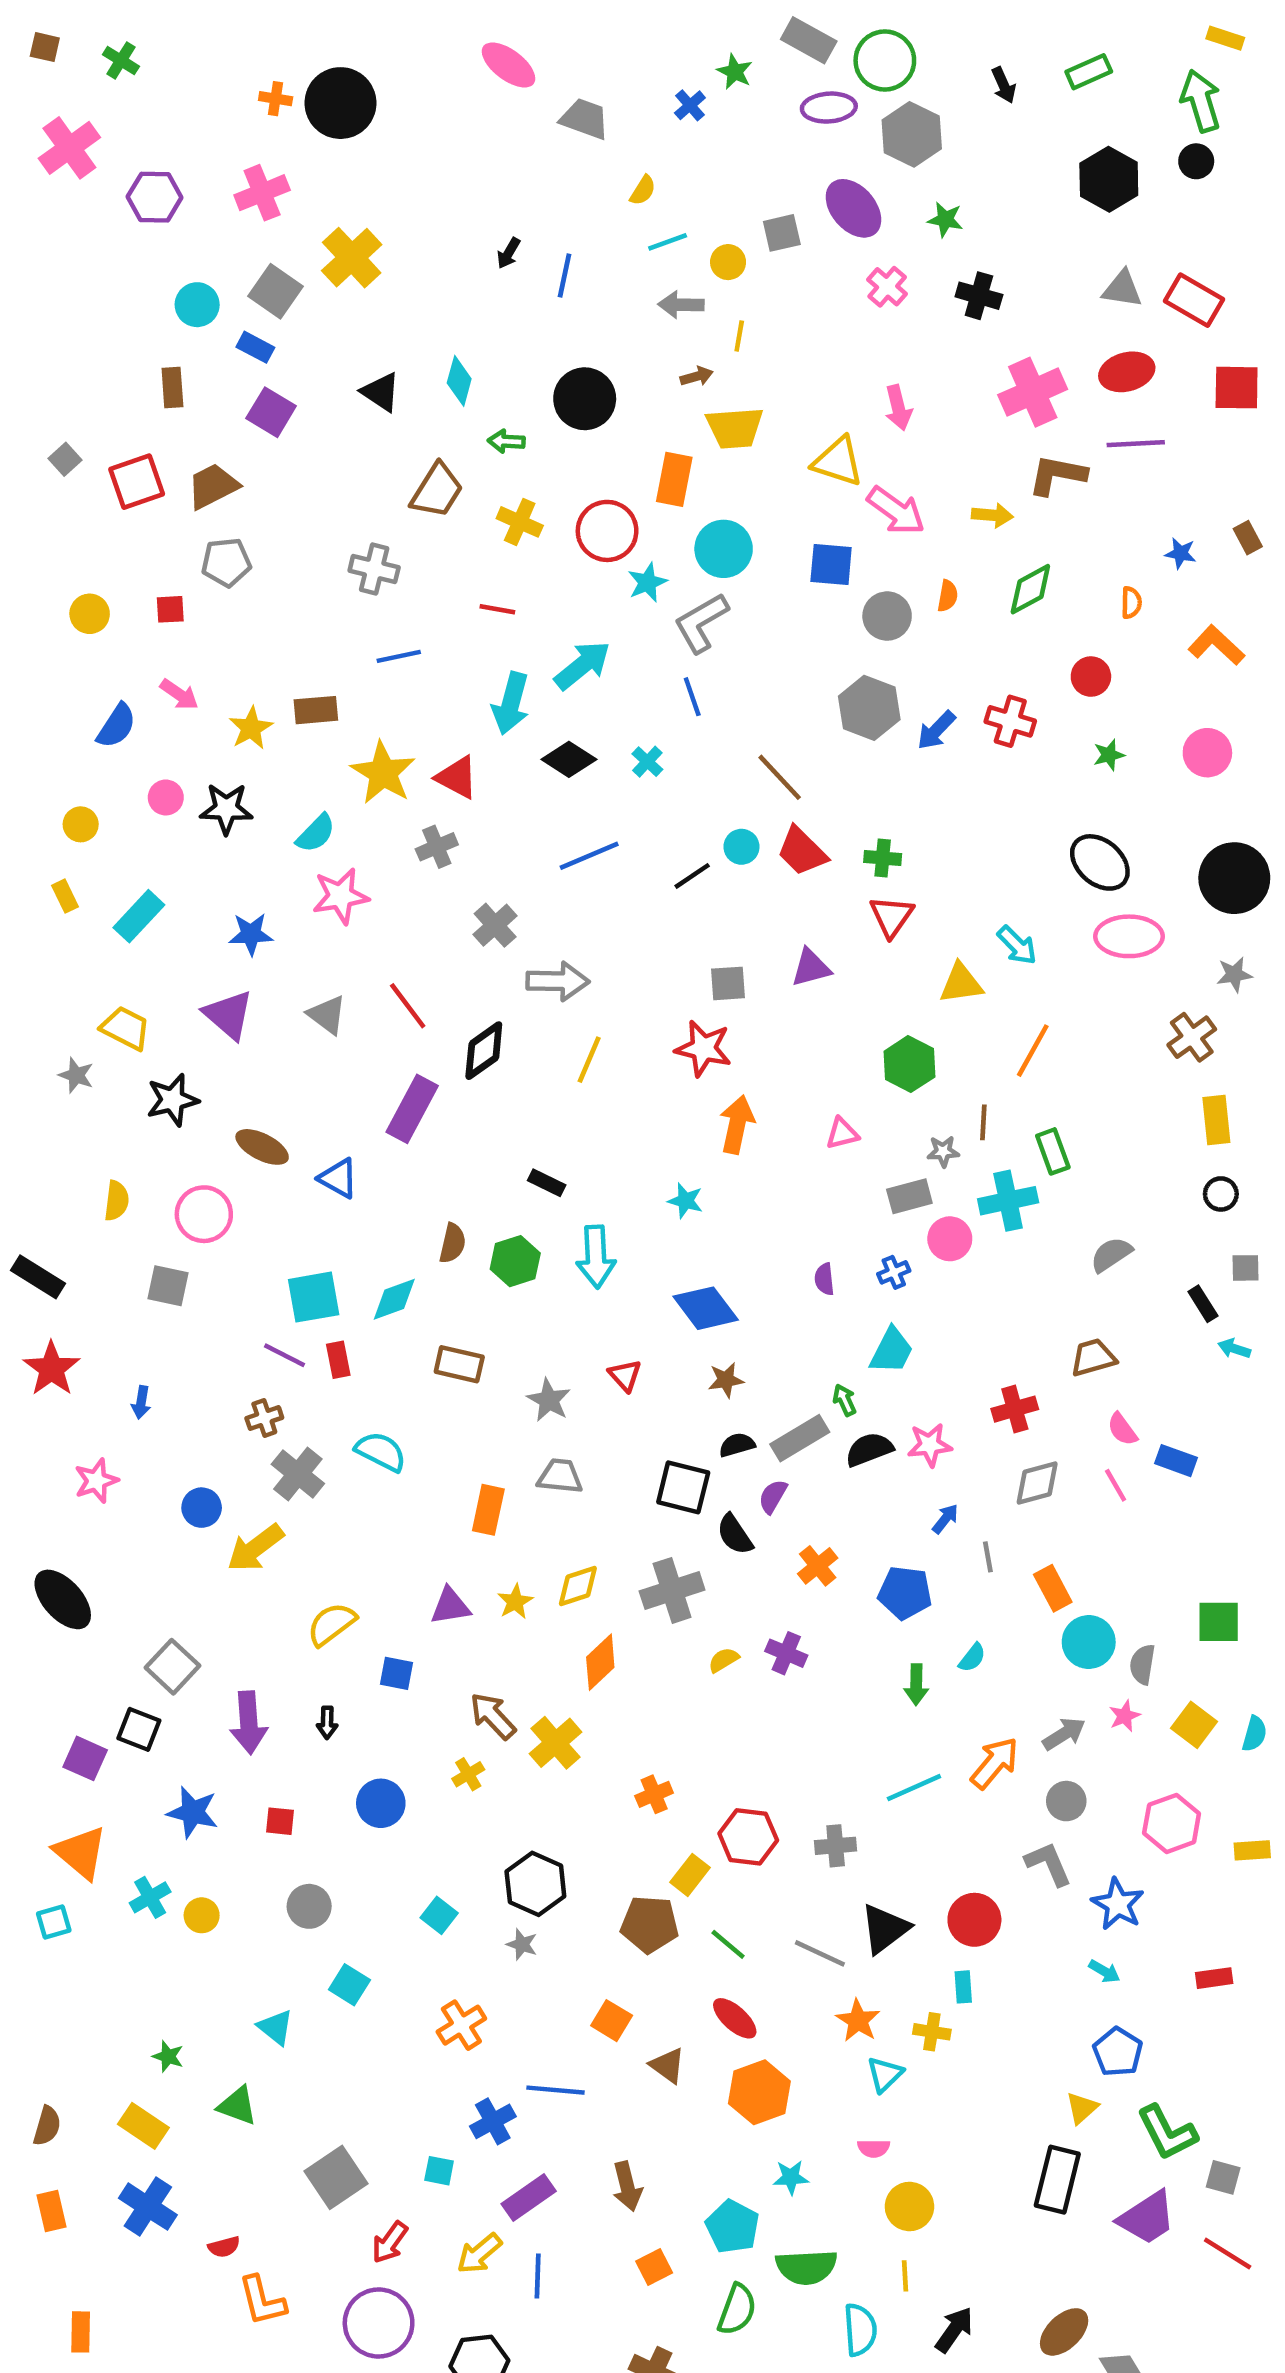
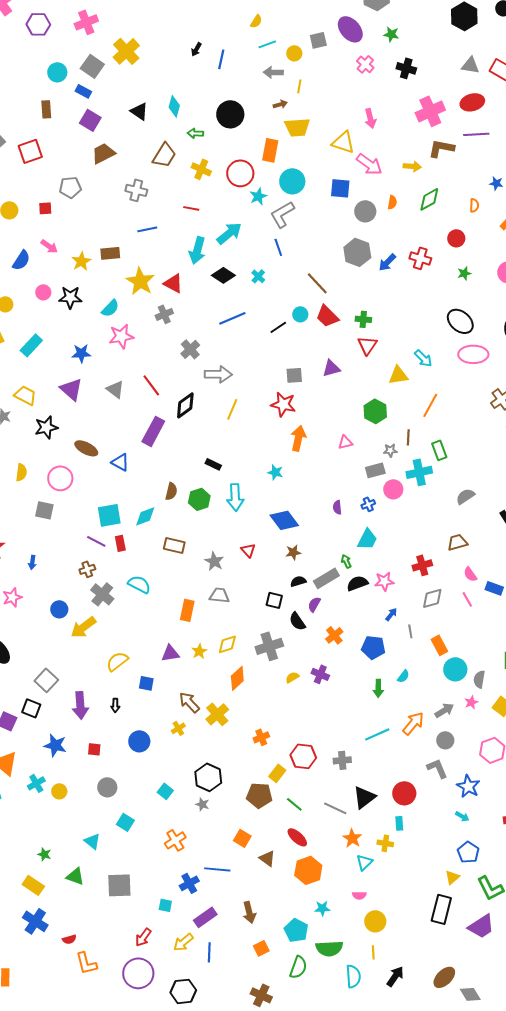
brown trapezoid: (213, 486) -> (103, 153), moved
black square: (683, 1487) -> (274, 600), size x0.7
gray square: (336, 2177) -> (119, 885), moved, turned 32

